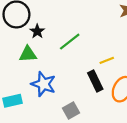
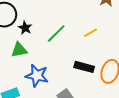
yellow line: (107, 60) -> (90, 33), moved
black rectangle: (95, 81) -> (84, 67), turned -42

